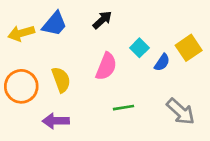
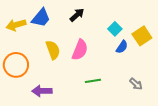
cyan square: (139, 48) -> (115, 29), moved
yellow semicircle: (61, 80) -> (53, 50), moved
gray arrow: (181, 112) -> (136, 84), size x0.6

